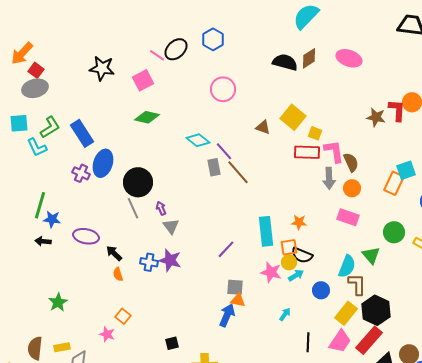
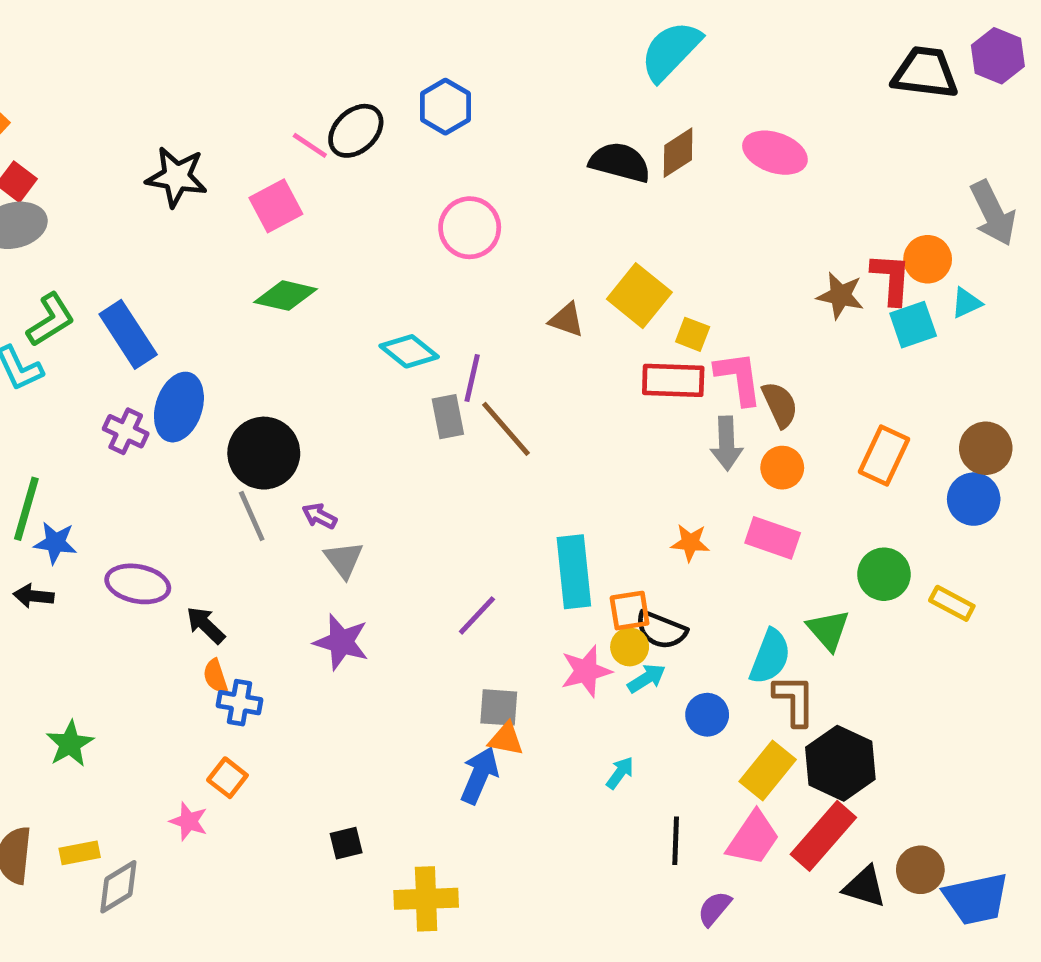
purple line: (224, 151) -> (472, 378), turned 54
cyan square: (406, 170) -> (913, 325), moved
purple arrow: (161, 208) -> (319, 516), turned -40
orange star: (299, 222) -> (690, 543), moved
blue cross: (149, 262) -> (240, 703), moved
pink star: (271, 272) -> (586, 671), turned -30

